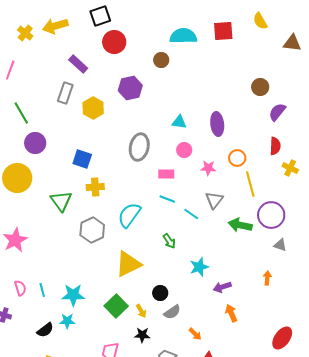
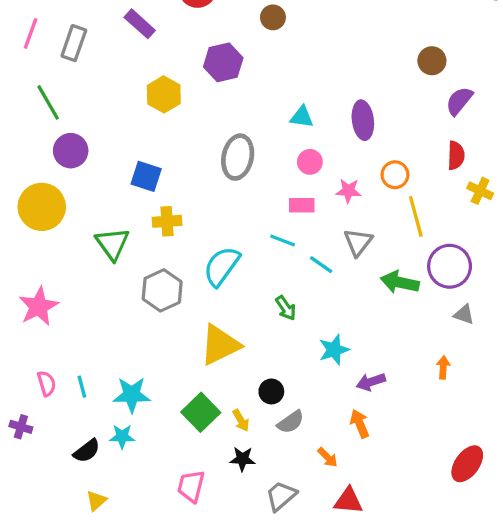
gray rectangle: (65, 93) -> (74, 43), moved
pink rectangle: (166, 174) -> (302, 205), moved
orange arrow: (231, 313) -> (360, 424), moved

